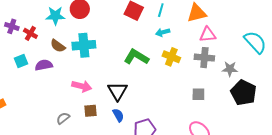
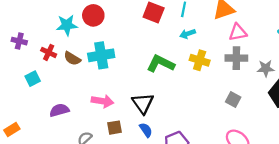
red cross: (30, 33) -> (49, 52), moved
purple semicircle: (44, 65) -> (59, 110), moved
gray square: (198, 94) -> (233, 99), turned 32

